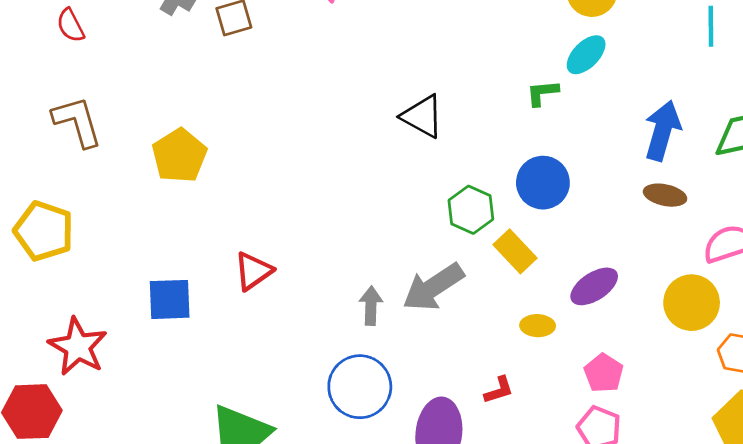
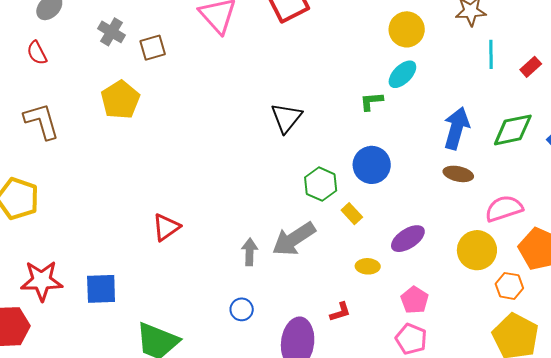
black triangle: (422, 116) -> (286, 118), turned 40
yellow pentagon: (179, 156) -> (120, 100), moved
yellow rectangle: (515, 251) -> (352, 214), size x0.7
blue square: (170, 299) -> (101, 289), moved
red star: (78, 347) -> (42, 281), turned -30
blue circle: (360, 387) -> (242, 309), size x0.5

